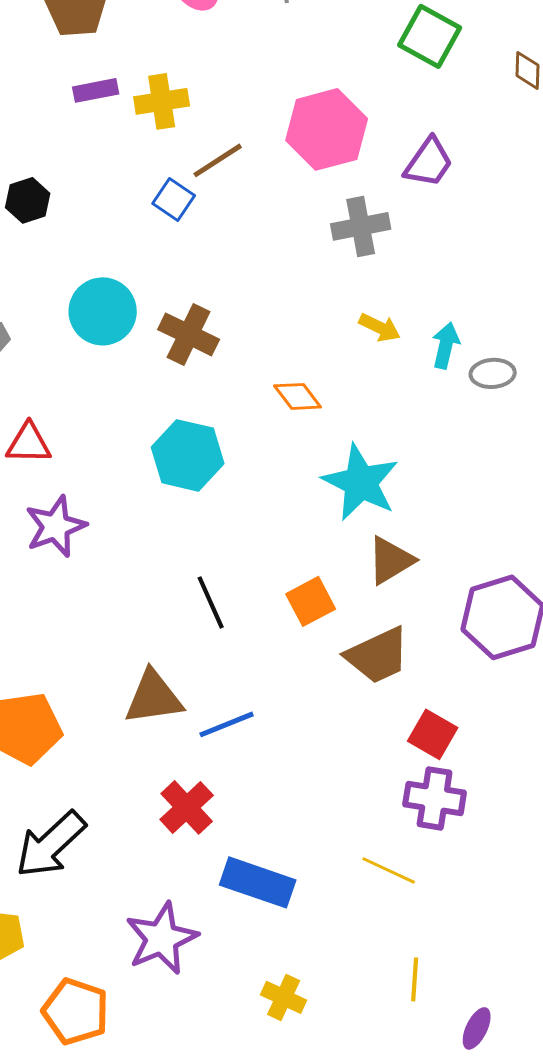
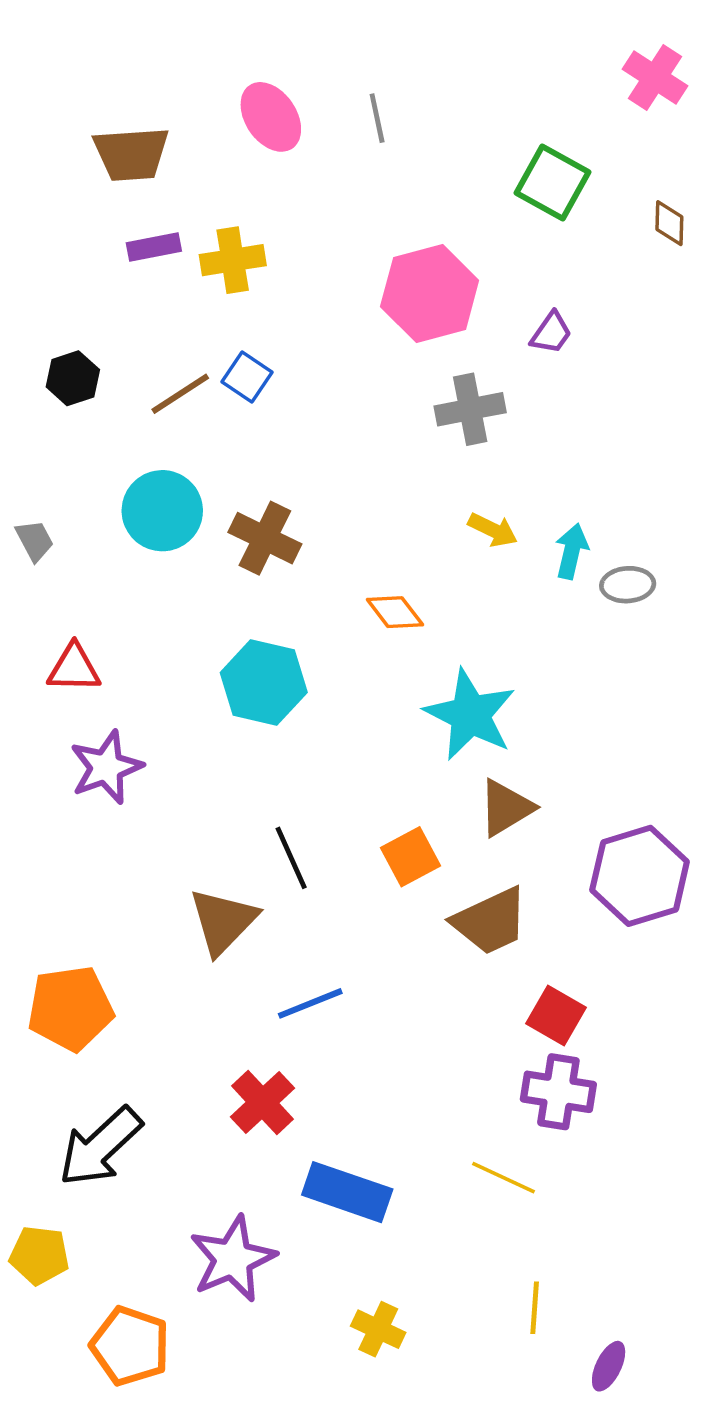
brown line: (218, 160) -> (180, 394), moved
purple trapezoid: (429, 162) -> (551, 333), size x0.7
brown triangle: (154, 697) -> (223, 921), moved, turned -38

